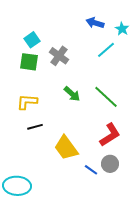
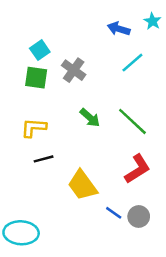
cyan star: (122, 29) -> (152, 21), moved
gray circle: (110, 164) -> (139, 217), moved

